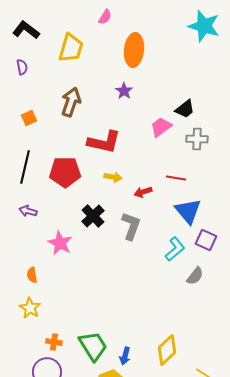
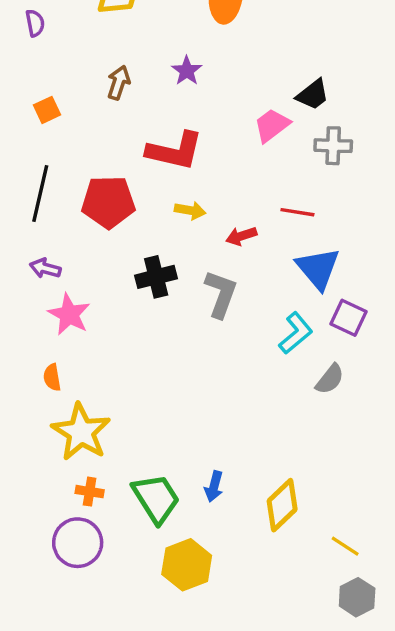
purple star: (124, 91) -> (187, 71), moved
brown arrow: (71, 102) -> (119, 83), size x0.7
black cross: (93, 216) -> (156, 277), turned 30
pink star: (60, 243) -> (69, 314), moved
yellow star: (30, 308) -> (81, 432), moved, size x1.6
blue arrow: (125, 356) -> (214, 486), moved

